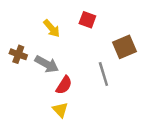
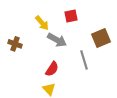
red square: (87, 20) -> (71, 16), turned -32
gray arrow: (47, 64) -> (57, 40), moved

